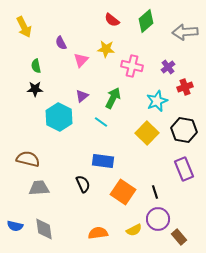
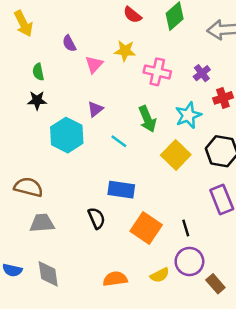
green arrow: (113, 98) -> (147, 119), moved, turned 130

